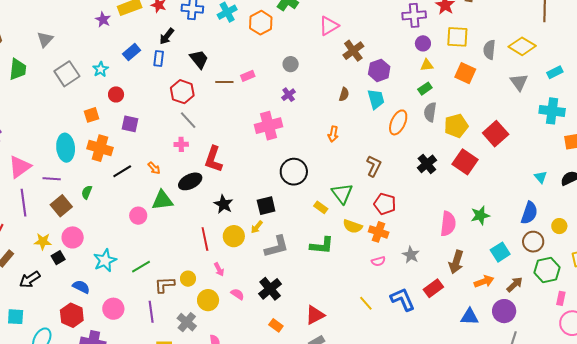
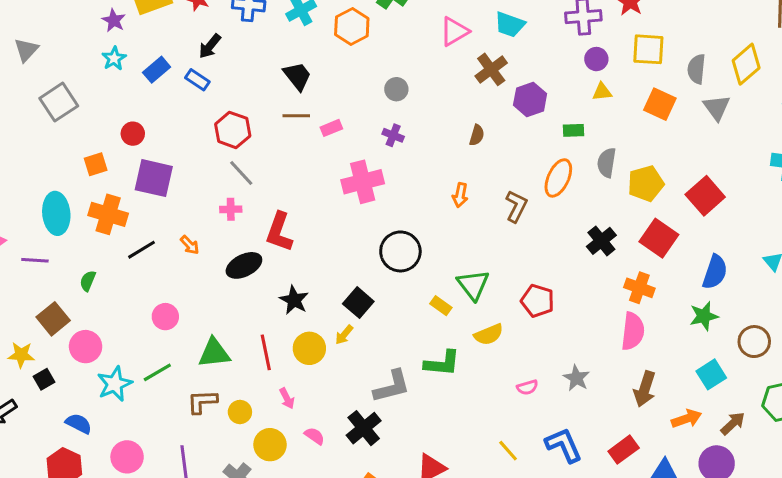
yellow diamond: (522, 46) -> (746, 64), turned -72
blue rectangle: (159, 59) -> (197, 80), turned -63
black trapezoid: (199, 59) -> (297, 76), moved
cyan star: (101, 69) -> (114, 58), moved
pink rectangle: (248, 76) -> (331, 128), moved
gray triangle: (519, 82) -> (717, 108), moved
green rectangle: (425, 89) -> (574, 130), moved, turned 32
purple cross: (289, 95) -> (393, 135), turned -32
cyan trapezoid: (376, 99) -> (510, 24), moved, turned 125
purple square: (130, 124) -> (154, 178), size x1.5
brown L-shape: (374, 166) -> (516, 206), moved
green triangle: (162, 200) -> (214, 353), moved
brown square: (61, 206) -> (53, 319), moved
black square: (266, 206) -> (358, 303), turned -36
blue semicircle: (529, 213) -> (715, 272), moved
green star: (480, 215) -> (704, 316), moved
yellow semicircle: (353, 226) -> (489, 334), turned -42
orange cross: (379, 232) -> (639, 288), moved
pink circle: (73, 237) -> (86, 347), moved
brown circle: (533, 242) -> (754, 342), moved
gray L-shape: (277, 247) -> (392, 386), moved
green line: (141, 267) -> (157, 372), moved
brown L-shape: (165, 285) -> (202, 402), moved
red rectangle: (433, 288) -> (624, 450), moved

